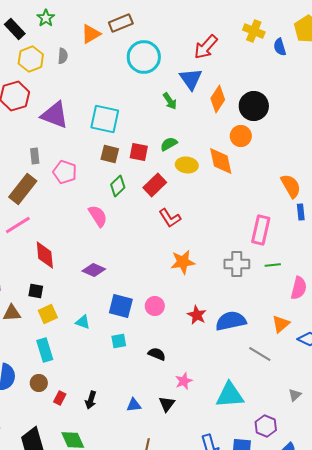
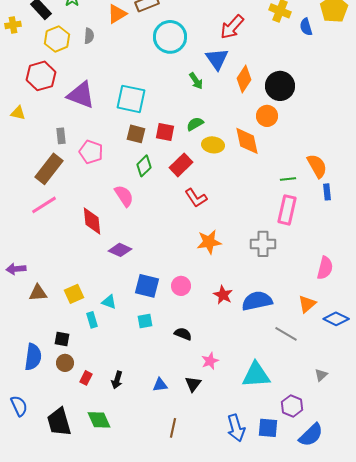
red diamond: (45, 255) -> (92, 221), moved
green line: (273, 265) -> (288, 179), moved
black square: (36, 291) -> (62, 339), moved
cyan rectangle: (45, 350) -> (92, 320), moved, size x0.7

